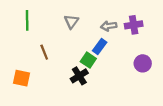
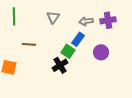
brown line: (44, 52) -> (29, 44), turned -64
purple circle: (143, 63) -> (101, 52), moved

